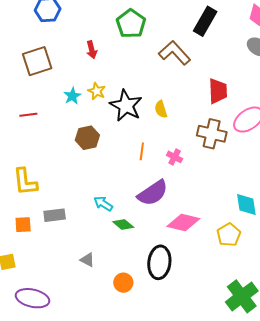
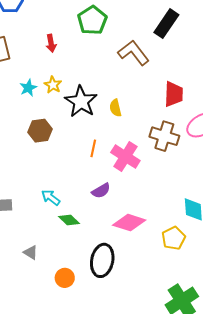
pink cross: (175, 157) -> (125, 157), size x1.8
purple semicircle: (153, 193) -> (101, 191), size x0.6

